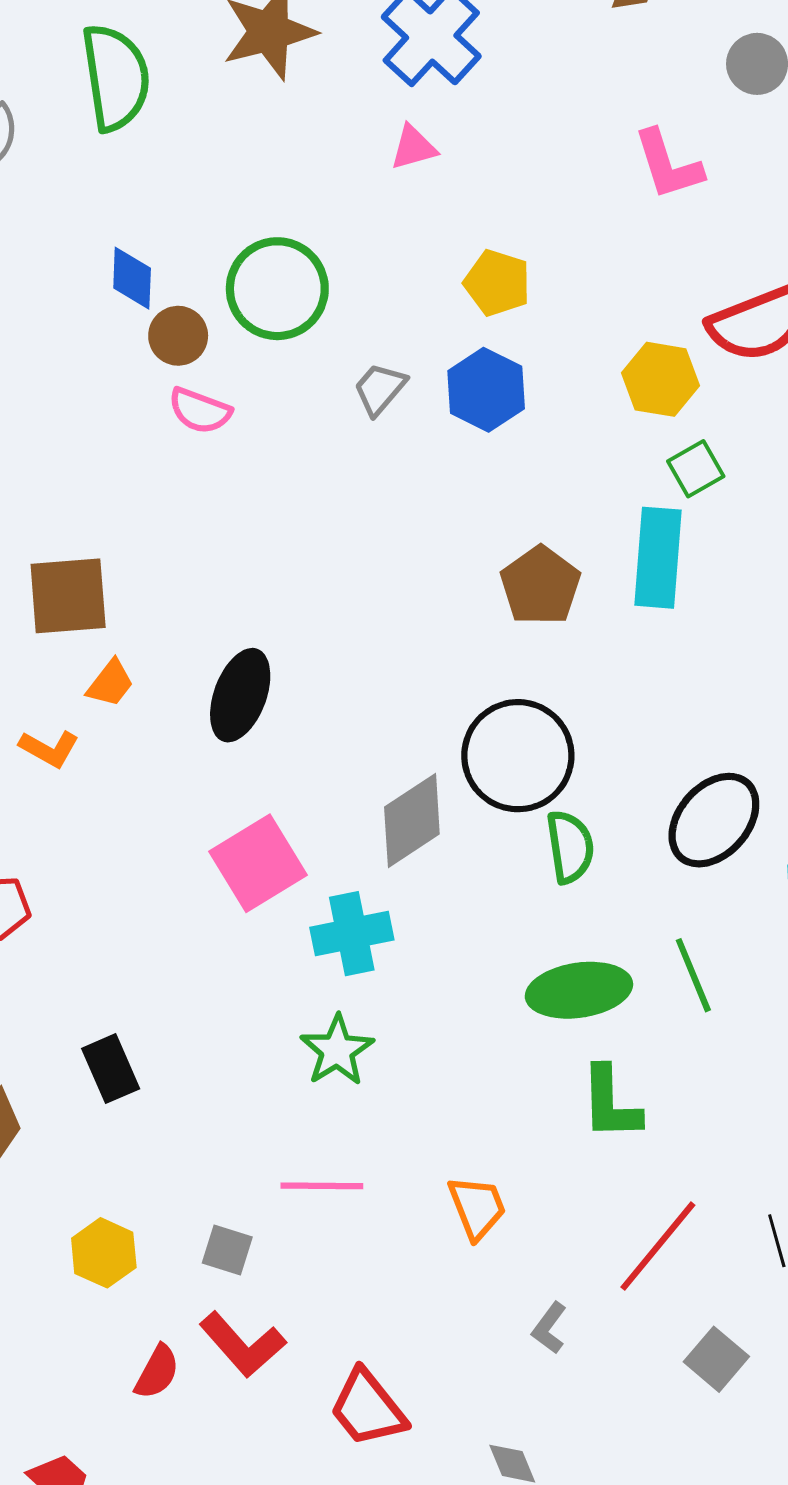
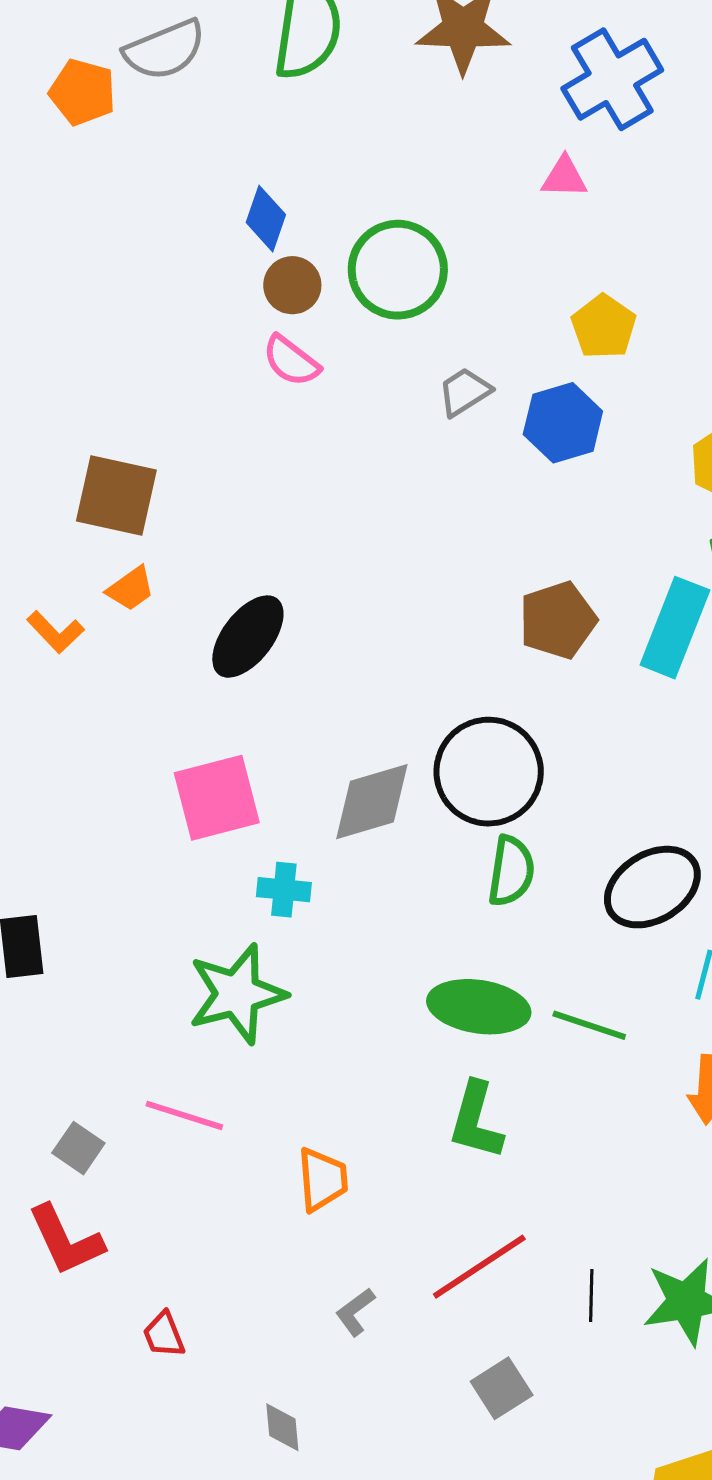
cyan cross: (352, 934) -> (284, 890), size x0.7
green line: (693, 975) -> (589, 1025), turned -66
green star: (337, 1050) -> (237, 994), size x1.4
red trapezoid: (368, 1408) -> (164, 1335), size x0.6

